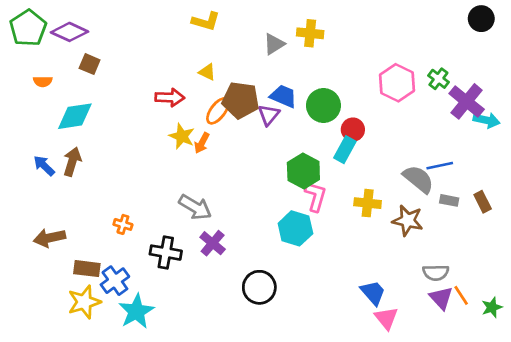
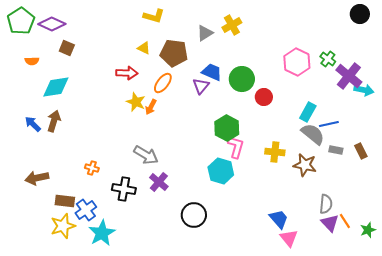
yellow cross: (310, 33) -> (232, 25), turned -36
yellow triangle: (207, 72) -> (144, 48), moved
brown pentagon: (241, 100) -> (174, 53), moved
cyan rectangle: (345, 150) -> (308, 112), moved
gray semicircle: (436, 273) -> (326, 204), turned -84

